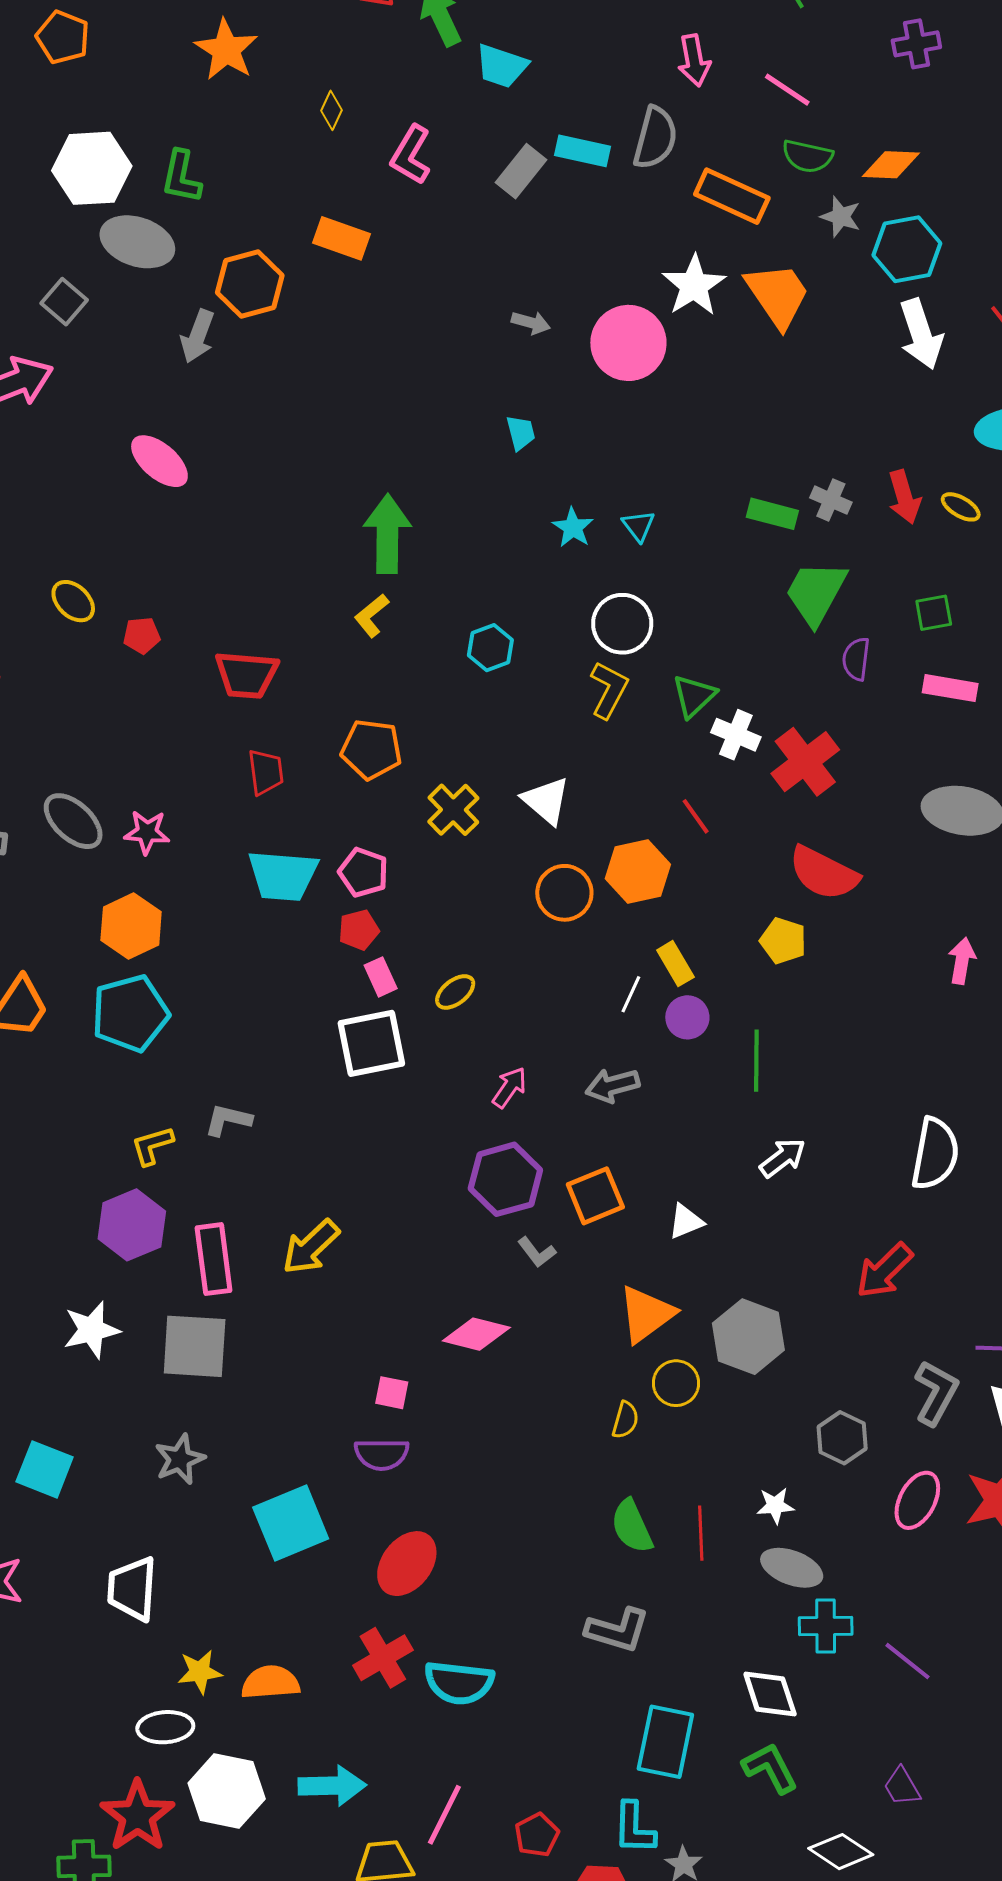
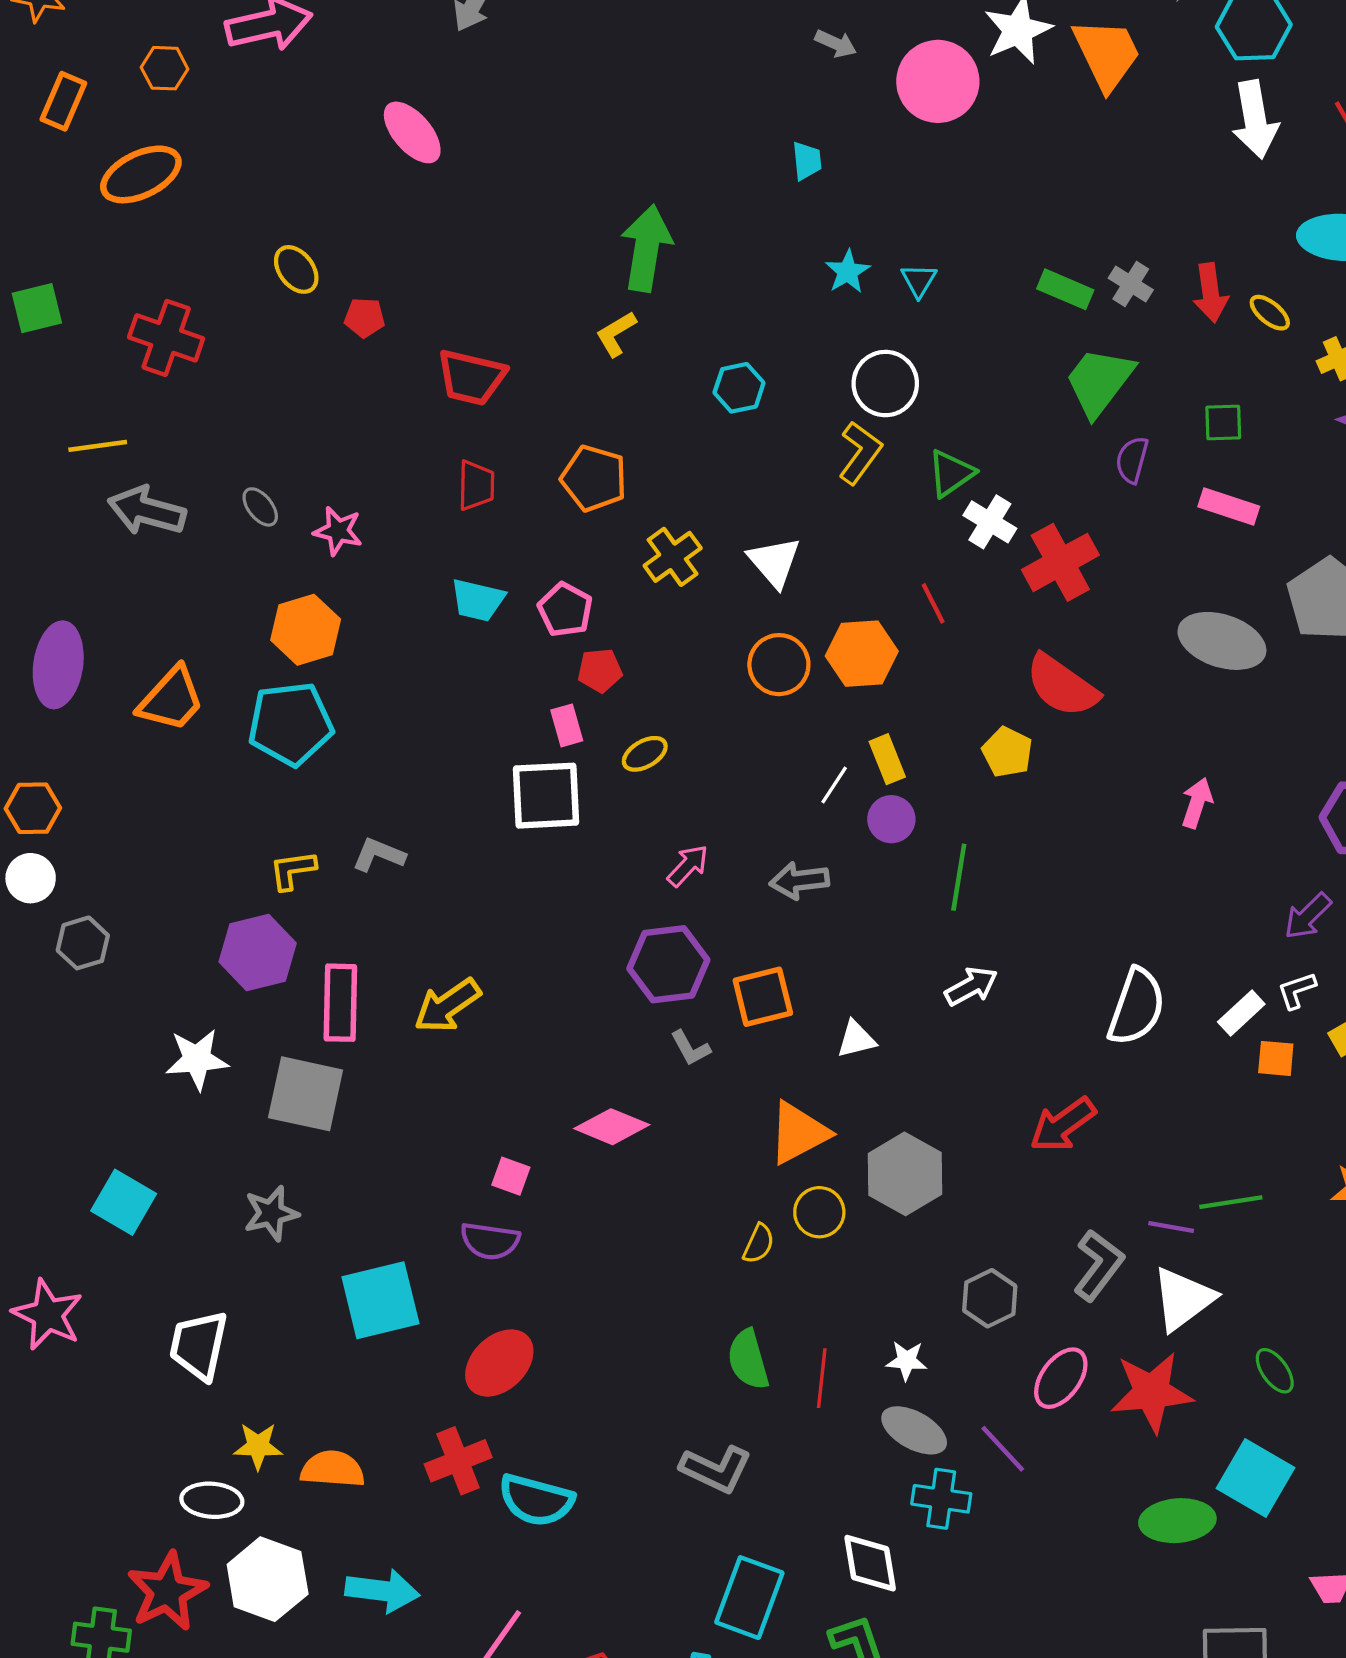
gray ellipse: (73, 821) -> (260, 507), size x0.6
cyan trapezoid: (283, 876) -> (478, 600), size x0.7
red pentagon: (359, 930) -> (600, 670), moved
purple line: (907, 1661) -> (1003, 1449), moved

